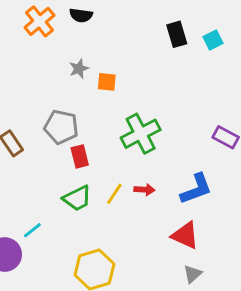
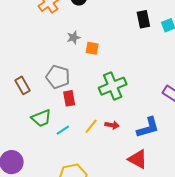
green trapezoid: (77, 198) -> (41, 118), moved
cyan line: (32, 230) -> (63, 130), moved

